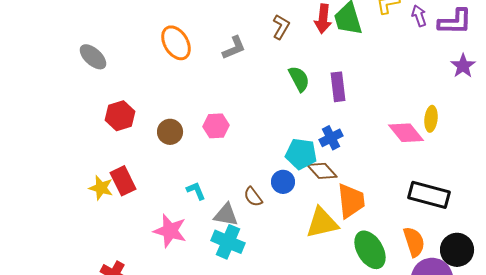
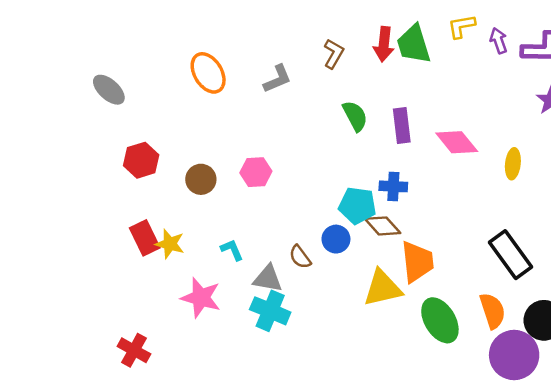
pink diamond: (406, 133) -> (457, 142), moved
blue cross: (331, 138) -> (393, 186), turned 30
yellow star: (101, 188) -> (170, 244), moved
black rectangle: (429, 195) -> (510, 255), turned 39

